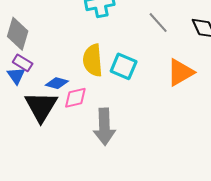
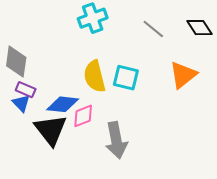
blue diamond: (57, 83) -> (63, 104), size x1.4

